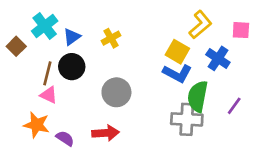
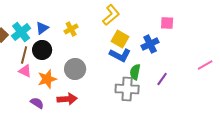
yellow L-shape: (200, 25) -> (111, 15), moved
cyan cross: (45, 26) -> (21, 32), moved
blue cross: (218, 58) -> (150, 44), turned 30
green semicircle: (198, 96) -> (135, 72), size x0.7
orange star: (37, 125) -> (47, 79), moved, turned -30

